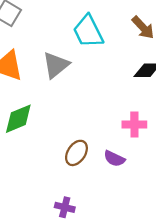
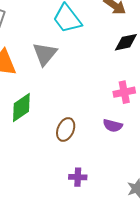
brown ellipse: (76, 153) -> (66, 129), moved

